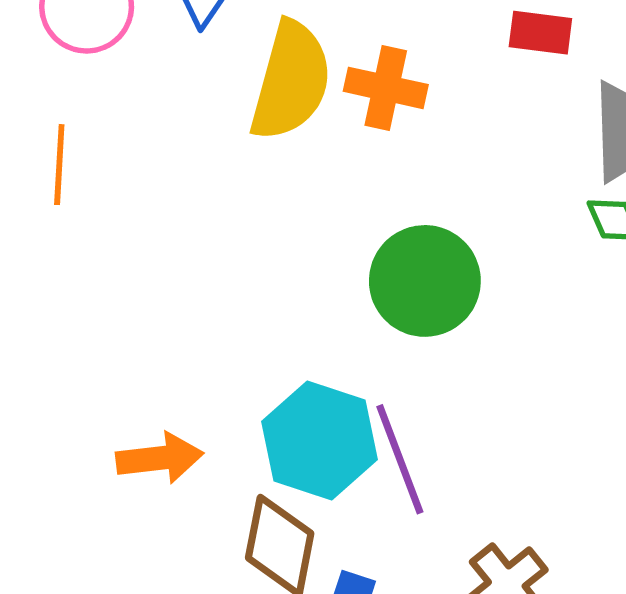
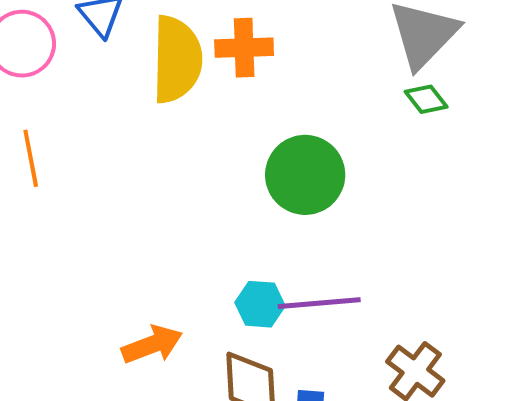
cyan hexagon: (320, 440) -> (260, 304), size x0.6
purple line: (400, 459) -> (319, 303), turned -60

